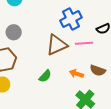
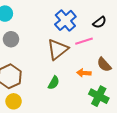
gray circle: (14, 32) -> (11, 39), moved
brown semicircle: (98, 70) -> (104, 65), turned 42

